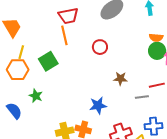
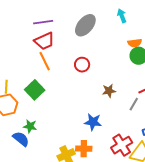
gray line: (142, 97) -> (134, 104), turned -40
blue star: (98, 105) -> (93, 122), turned 30
blue semicircle: (14, 111) -> (21, 139), moved

